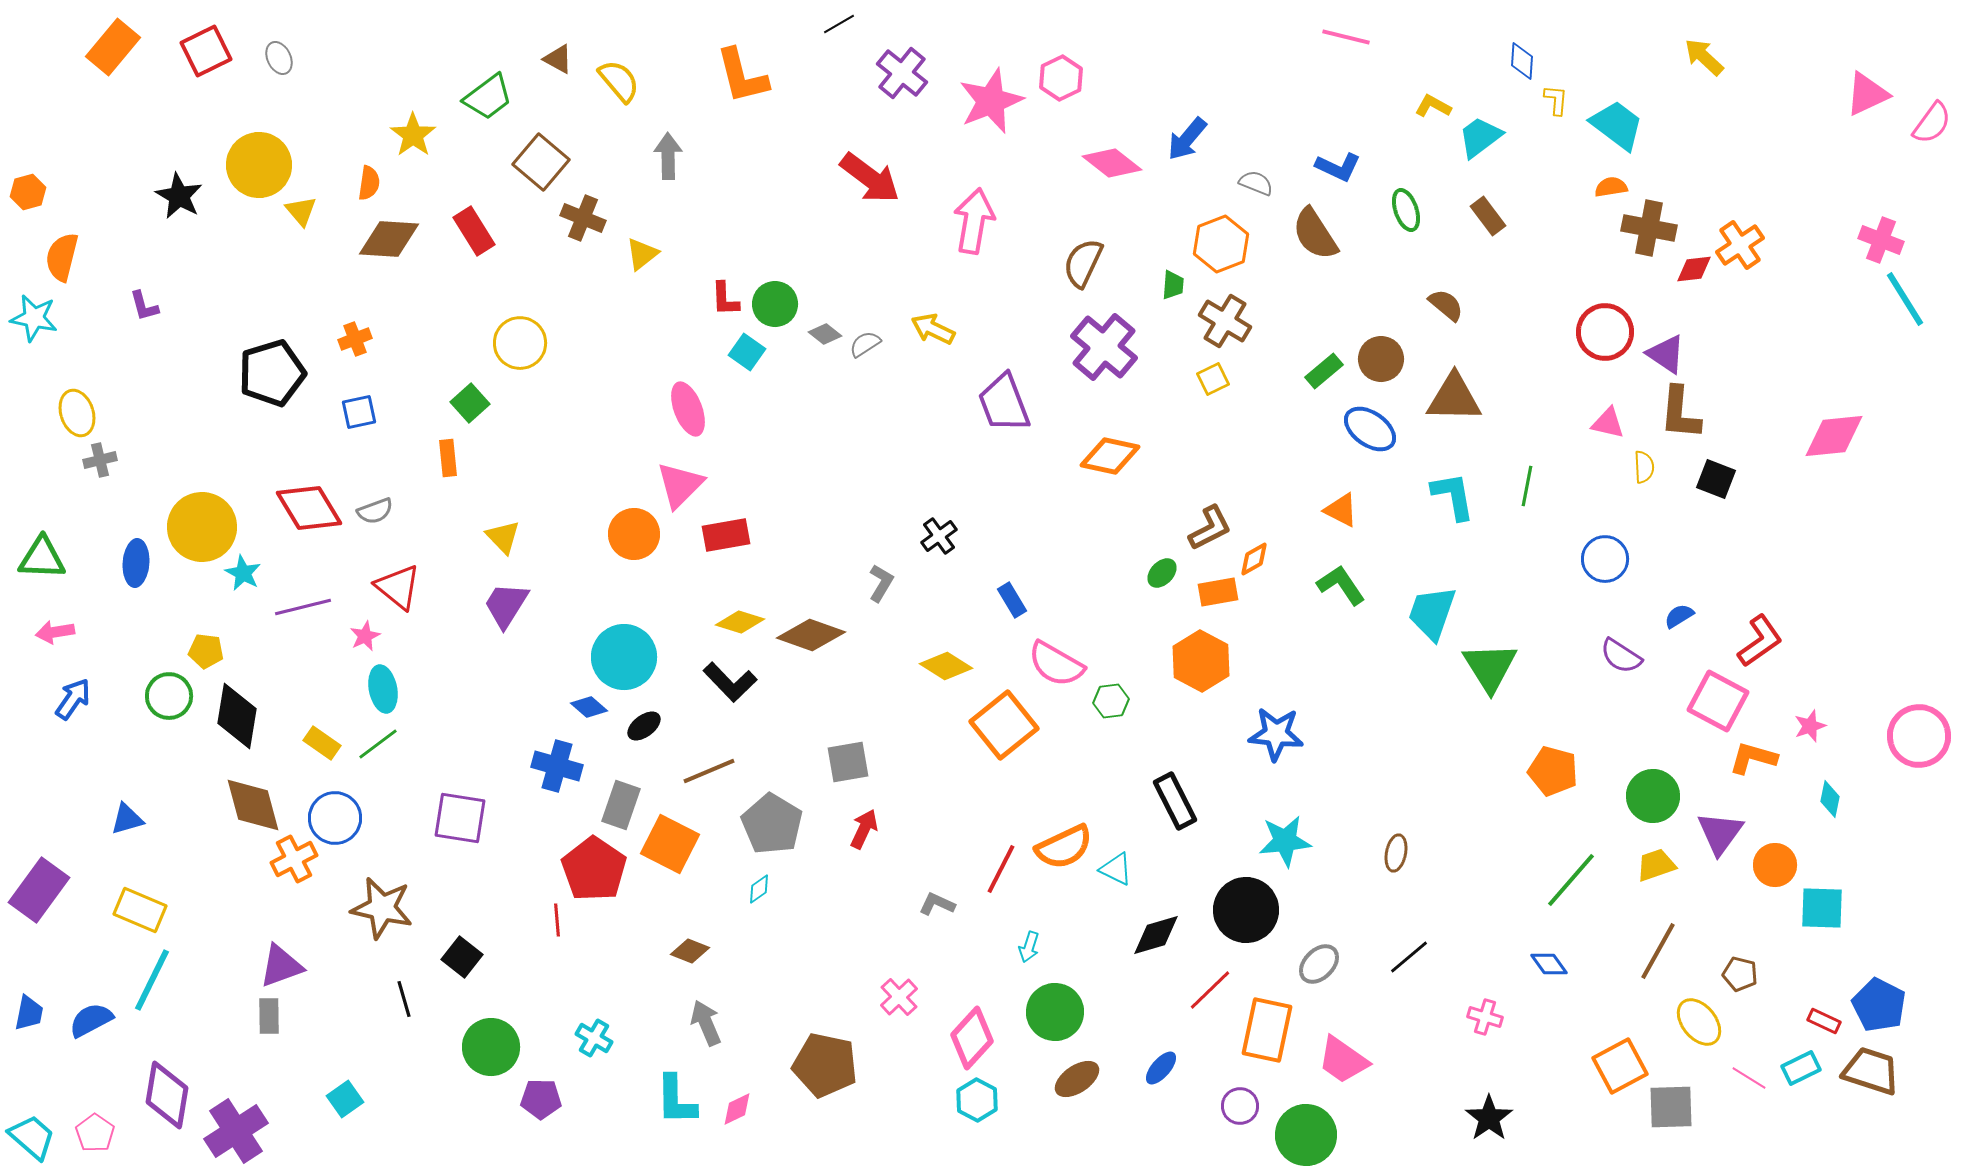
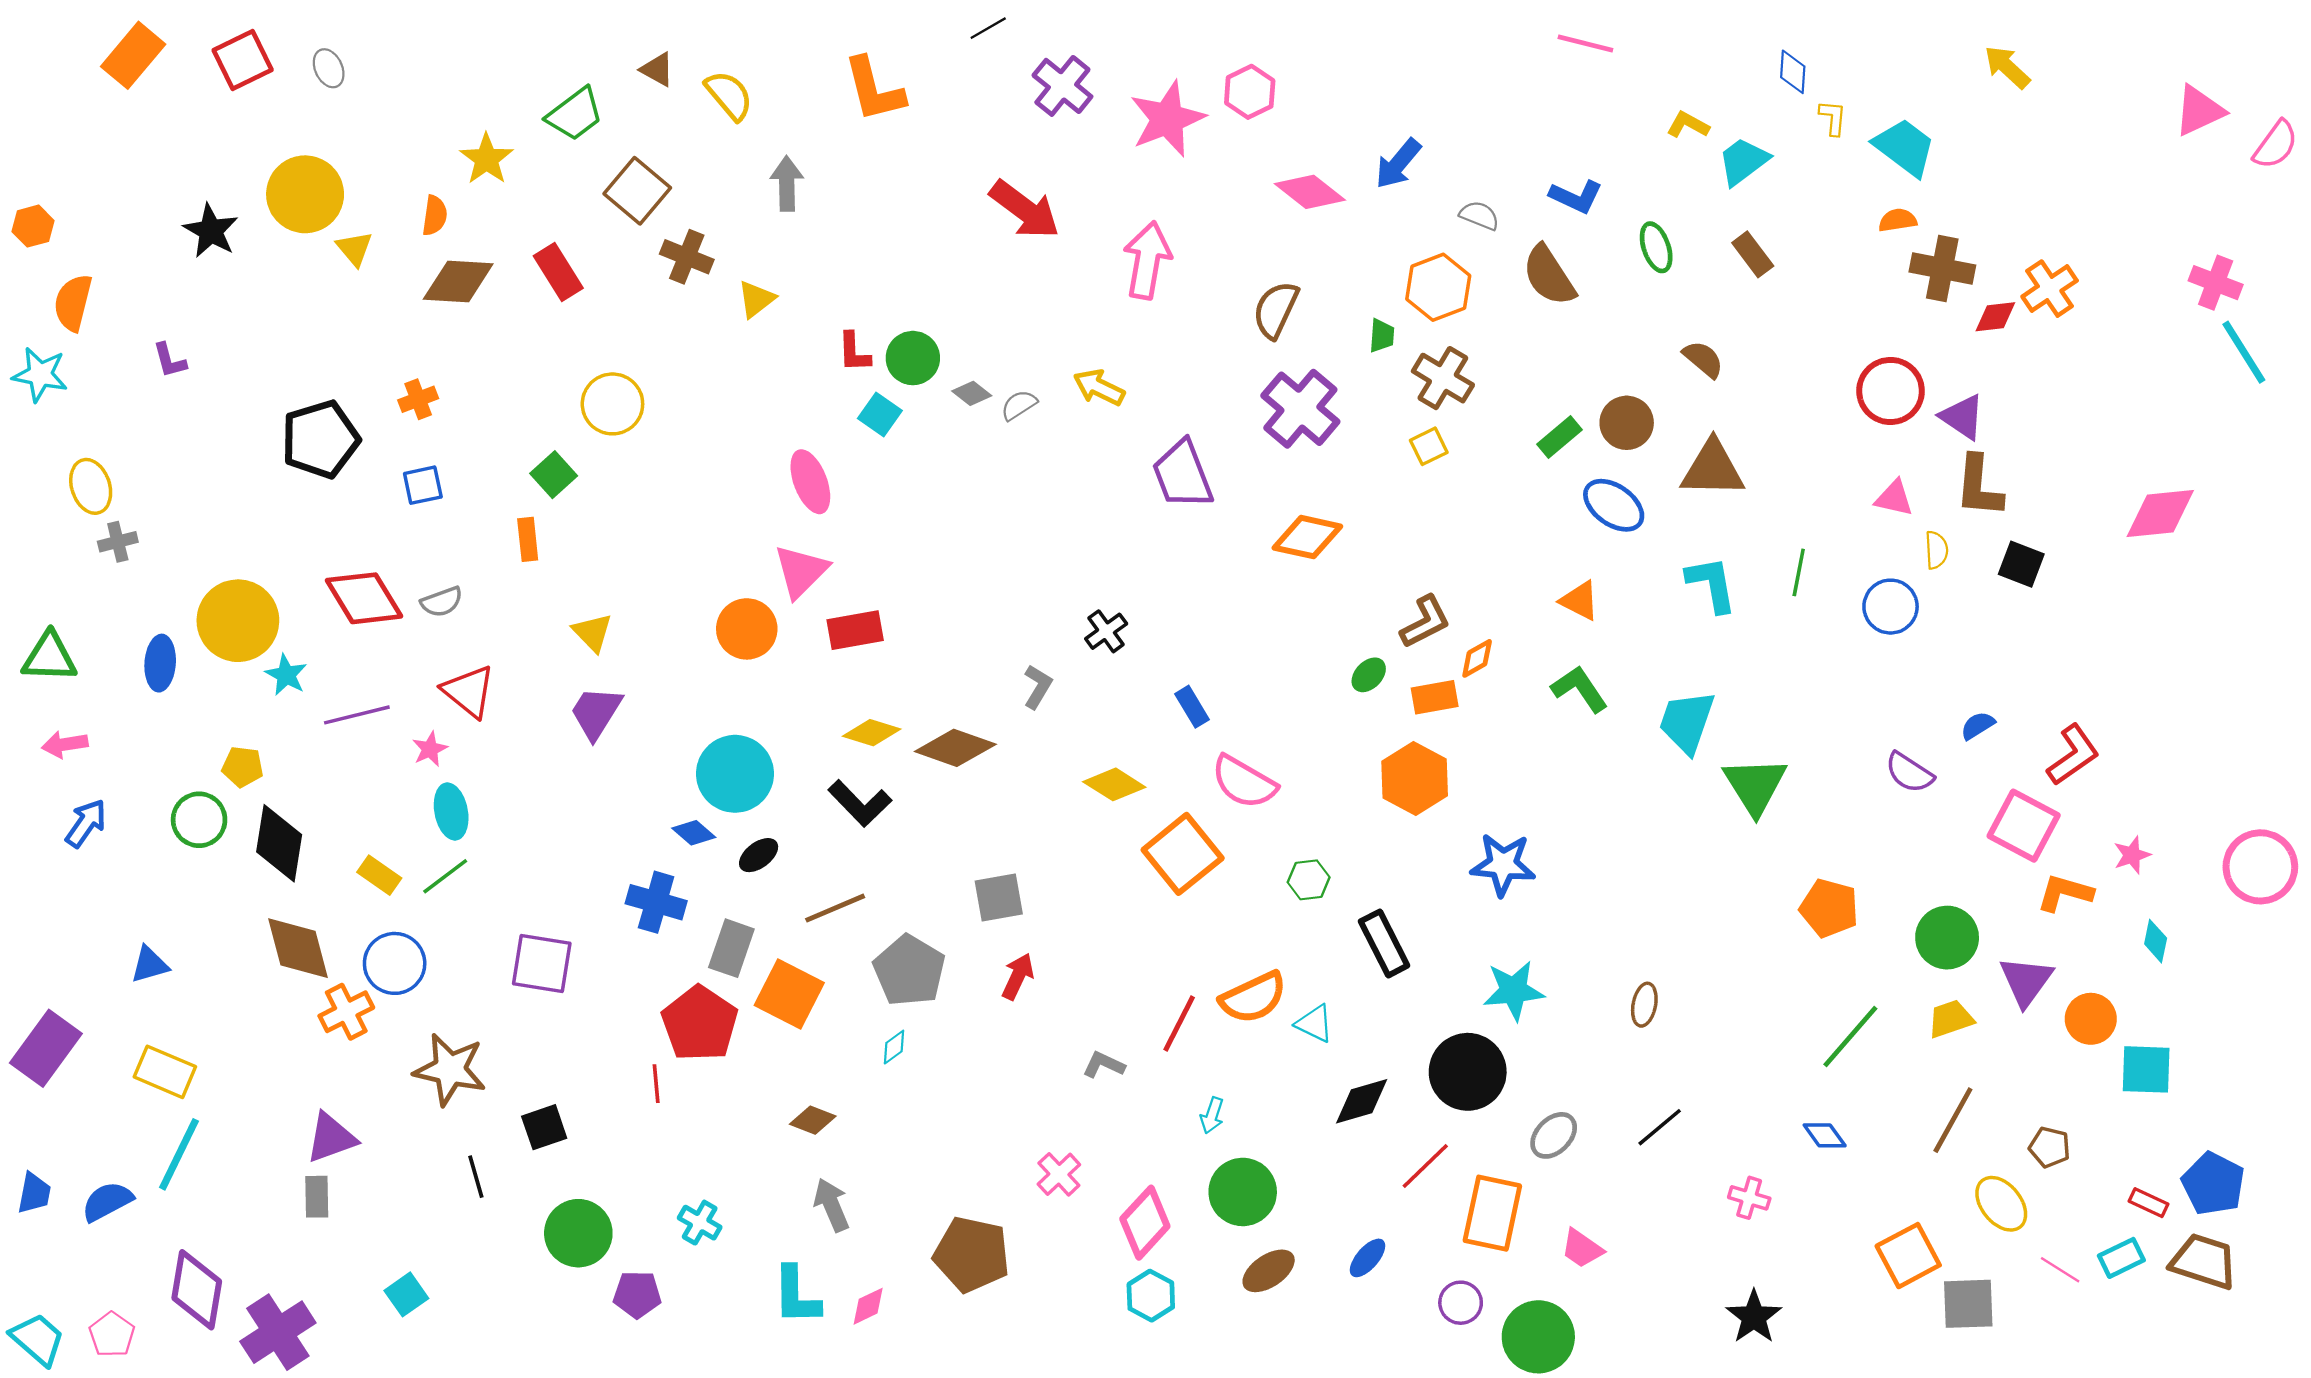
blue circle: (1605, 559) -> (1891, 607), moved
green hexagon: (1111, 701) -> (1309, 880), moved
black square: (462, 957) -> (544, 1127), turned 33
pink trapezoid: (1343, 1060) -> (1582, 1249), size x0.7

